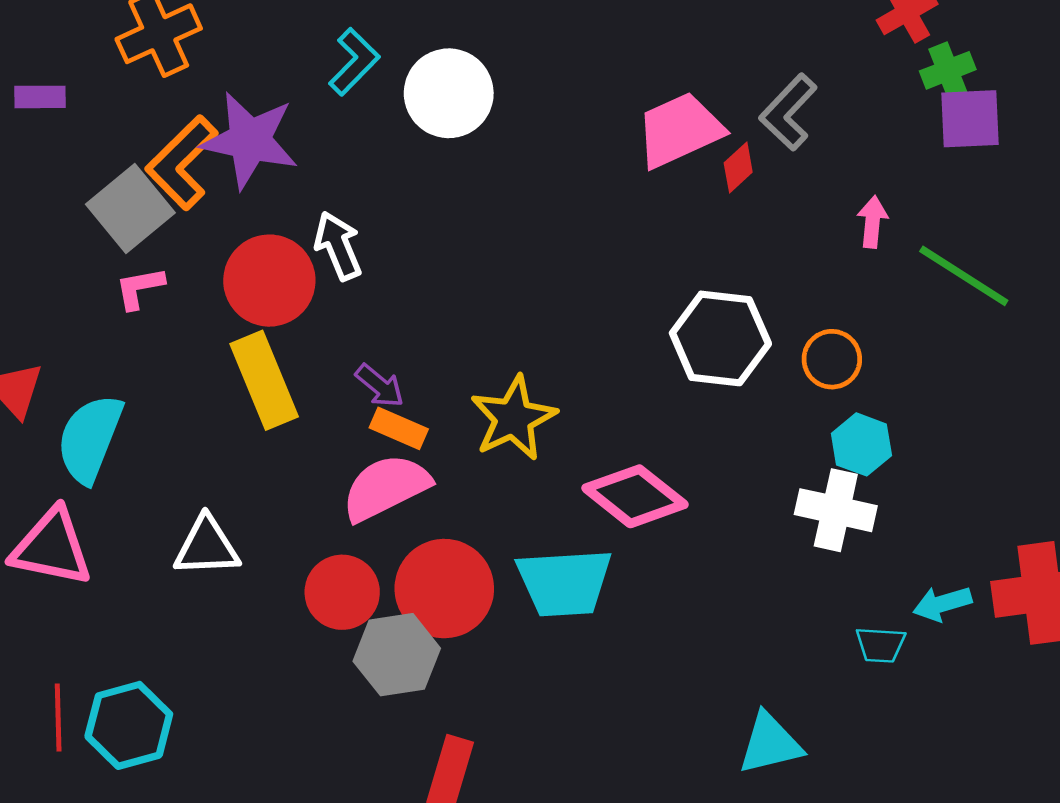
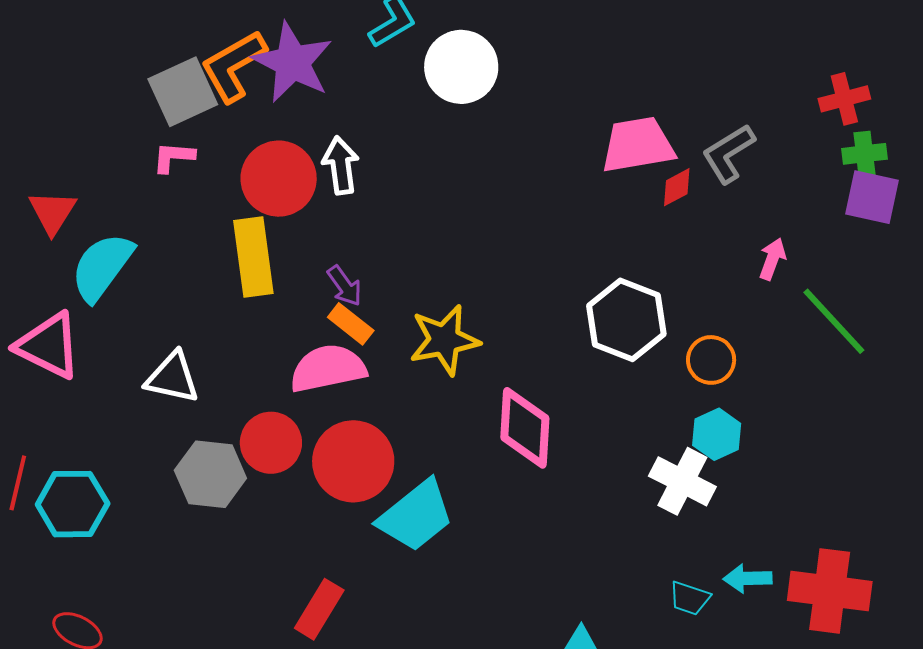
pink diamond: (635, 496) -> (525, 428), turned 40
cyan trapezoid: (564, 583) -> (416, 516), moved, turned -50
gray hexagon: (397, 655) -> (210, 474), moved

